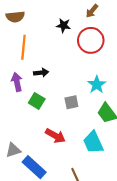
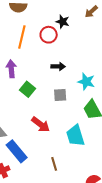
red circle: (91, 40) -> (49, 35), moved, size x0.7
black arrow: (41, 73) -> (58, 66), moved
cyan star: (97, 85) -> (86, 82), turned -30

